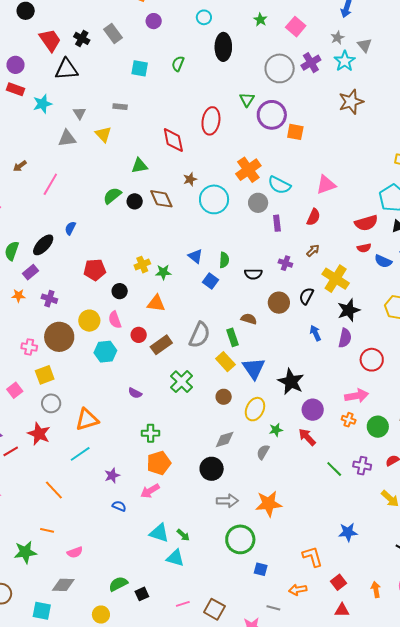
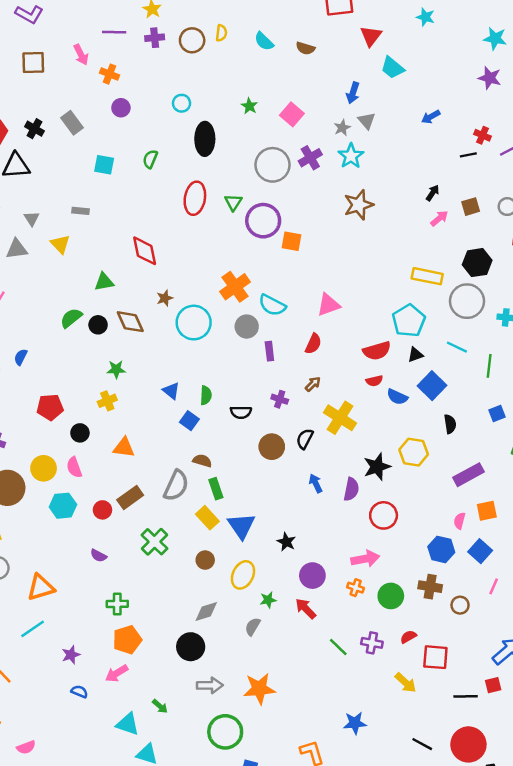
gray triangle: (365, 45) -> (367, 121), moved
red ellipse: (211, 121) -> (195, 198), moved
green star: (163, 272) -> (116, 369), moved
black star: (349, 310) -> (377, 467), moved
brown semicircle: (249, 319) -> (202, 461), moved
red circle: (139, 335) -> (102, 510), moved
black star: (291, 382) -> (286, 542), size x0.6
green arrow: (183, 535) -> (160, 706), moved

